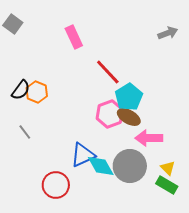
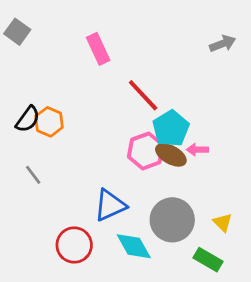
pink arrow: (149, 138) -> (197, 150), moved, size x0.6
cyan diamond: (101, 166) -> (134, 246), moved
green rectangle: (167, 185) -> (208, 260), moved

